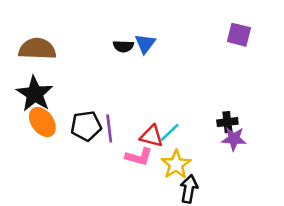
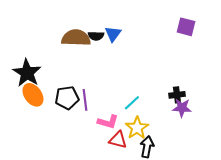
brown semicircle: (37, 49) -> (76, 38), moved
red triangle: (152, 136) -> (118, 140), moved

